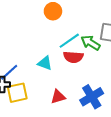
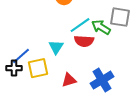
cyan triangle: (45, 63) -> (56, 47), turned 42
yellow square: (17, 93) -> (38, 68), moved

